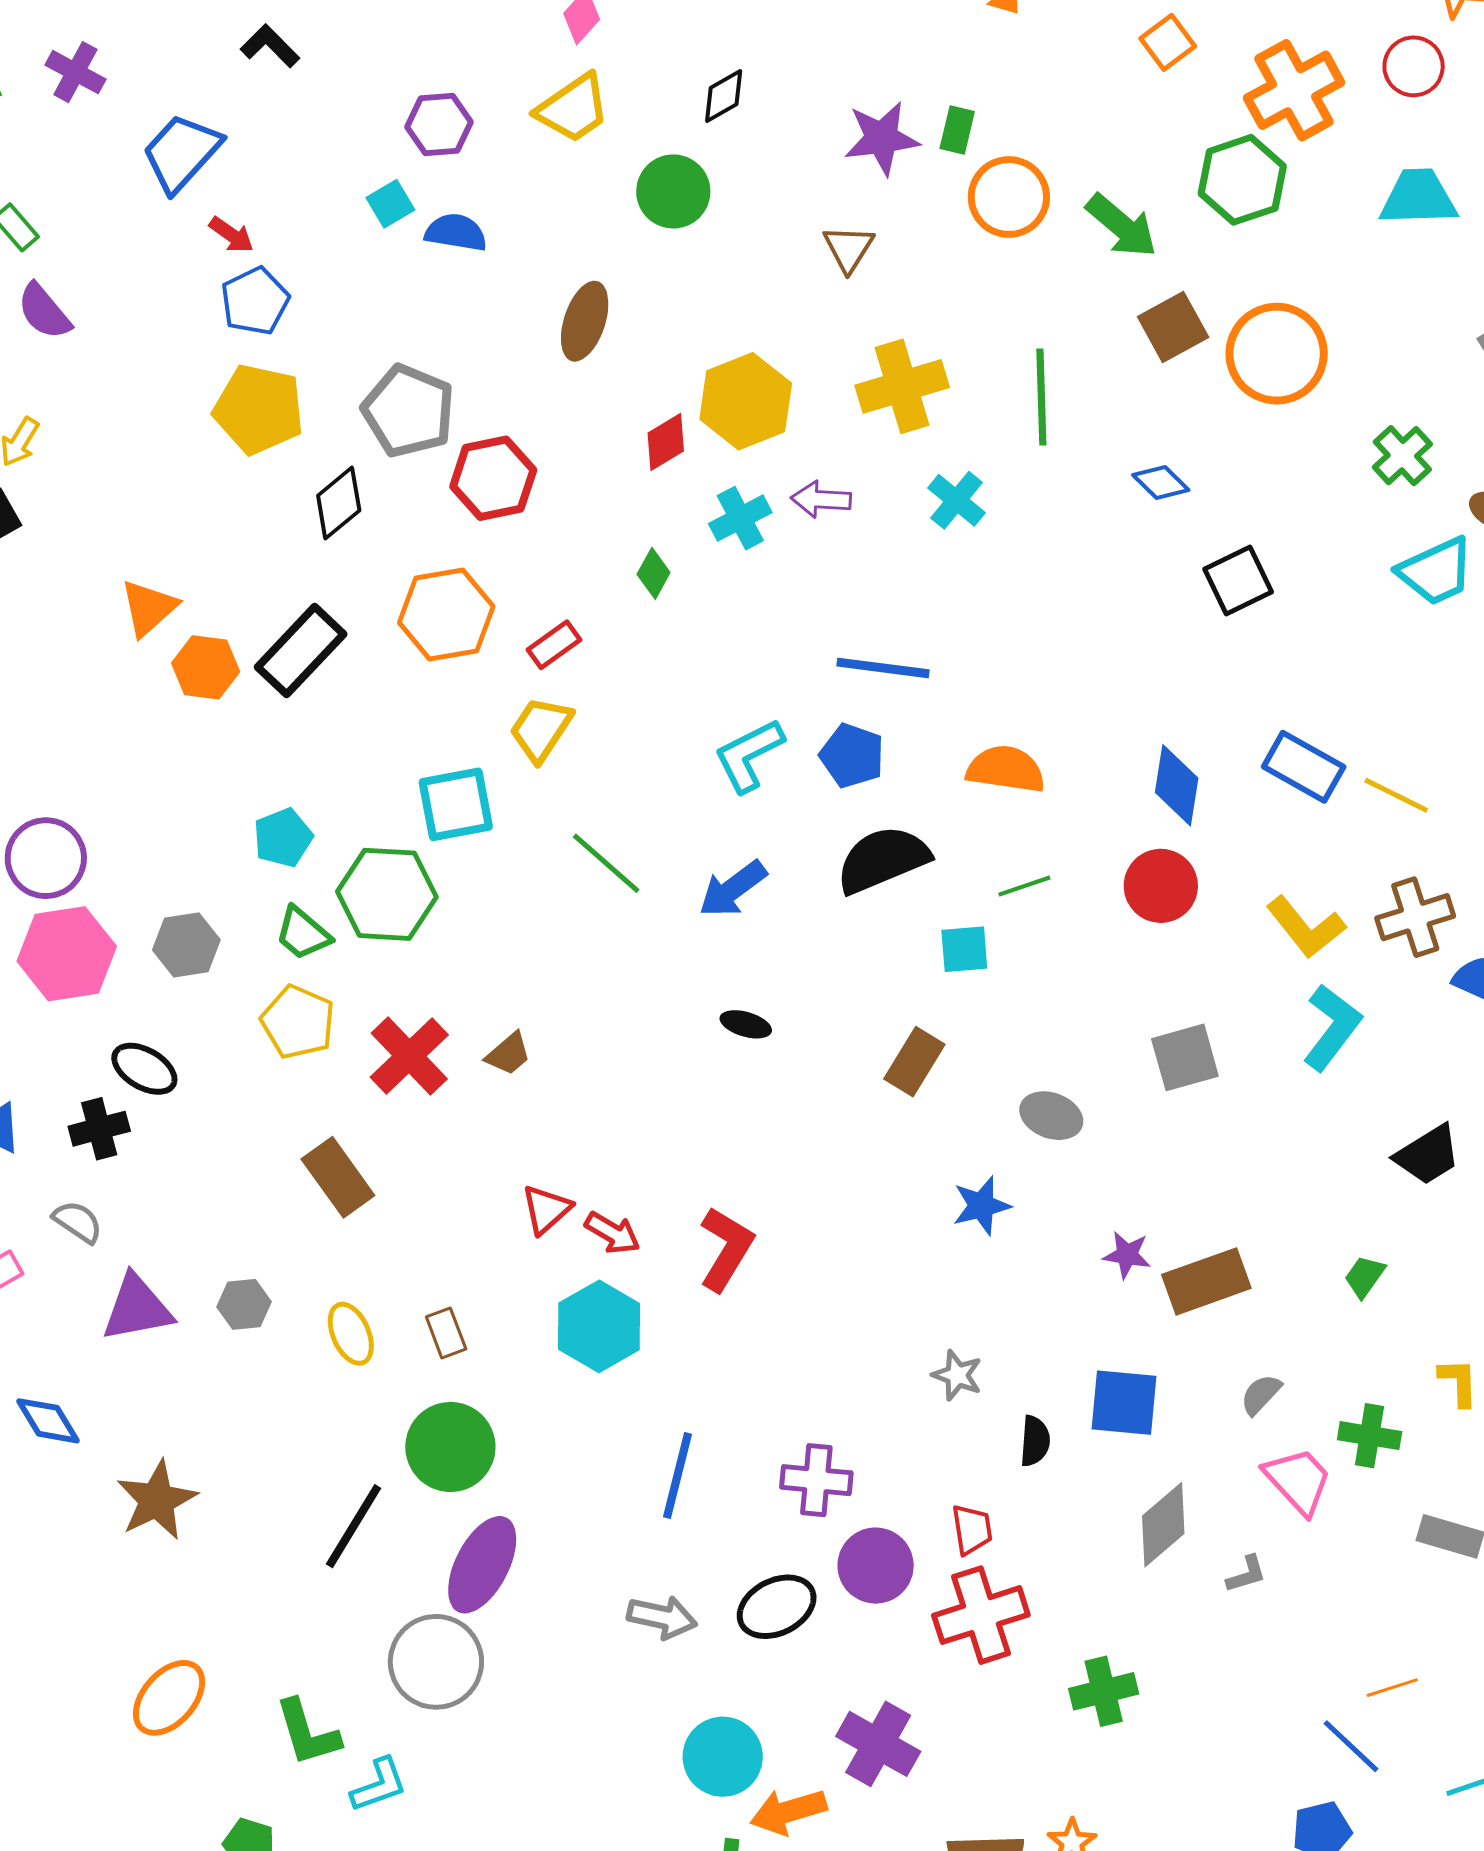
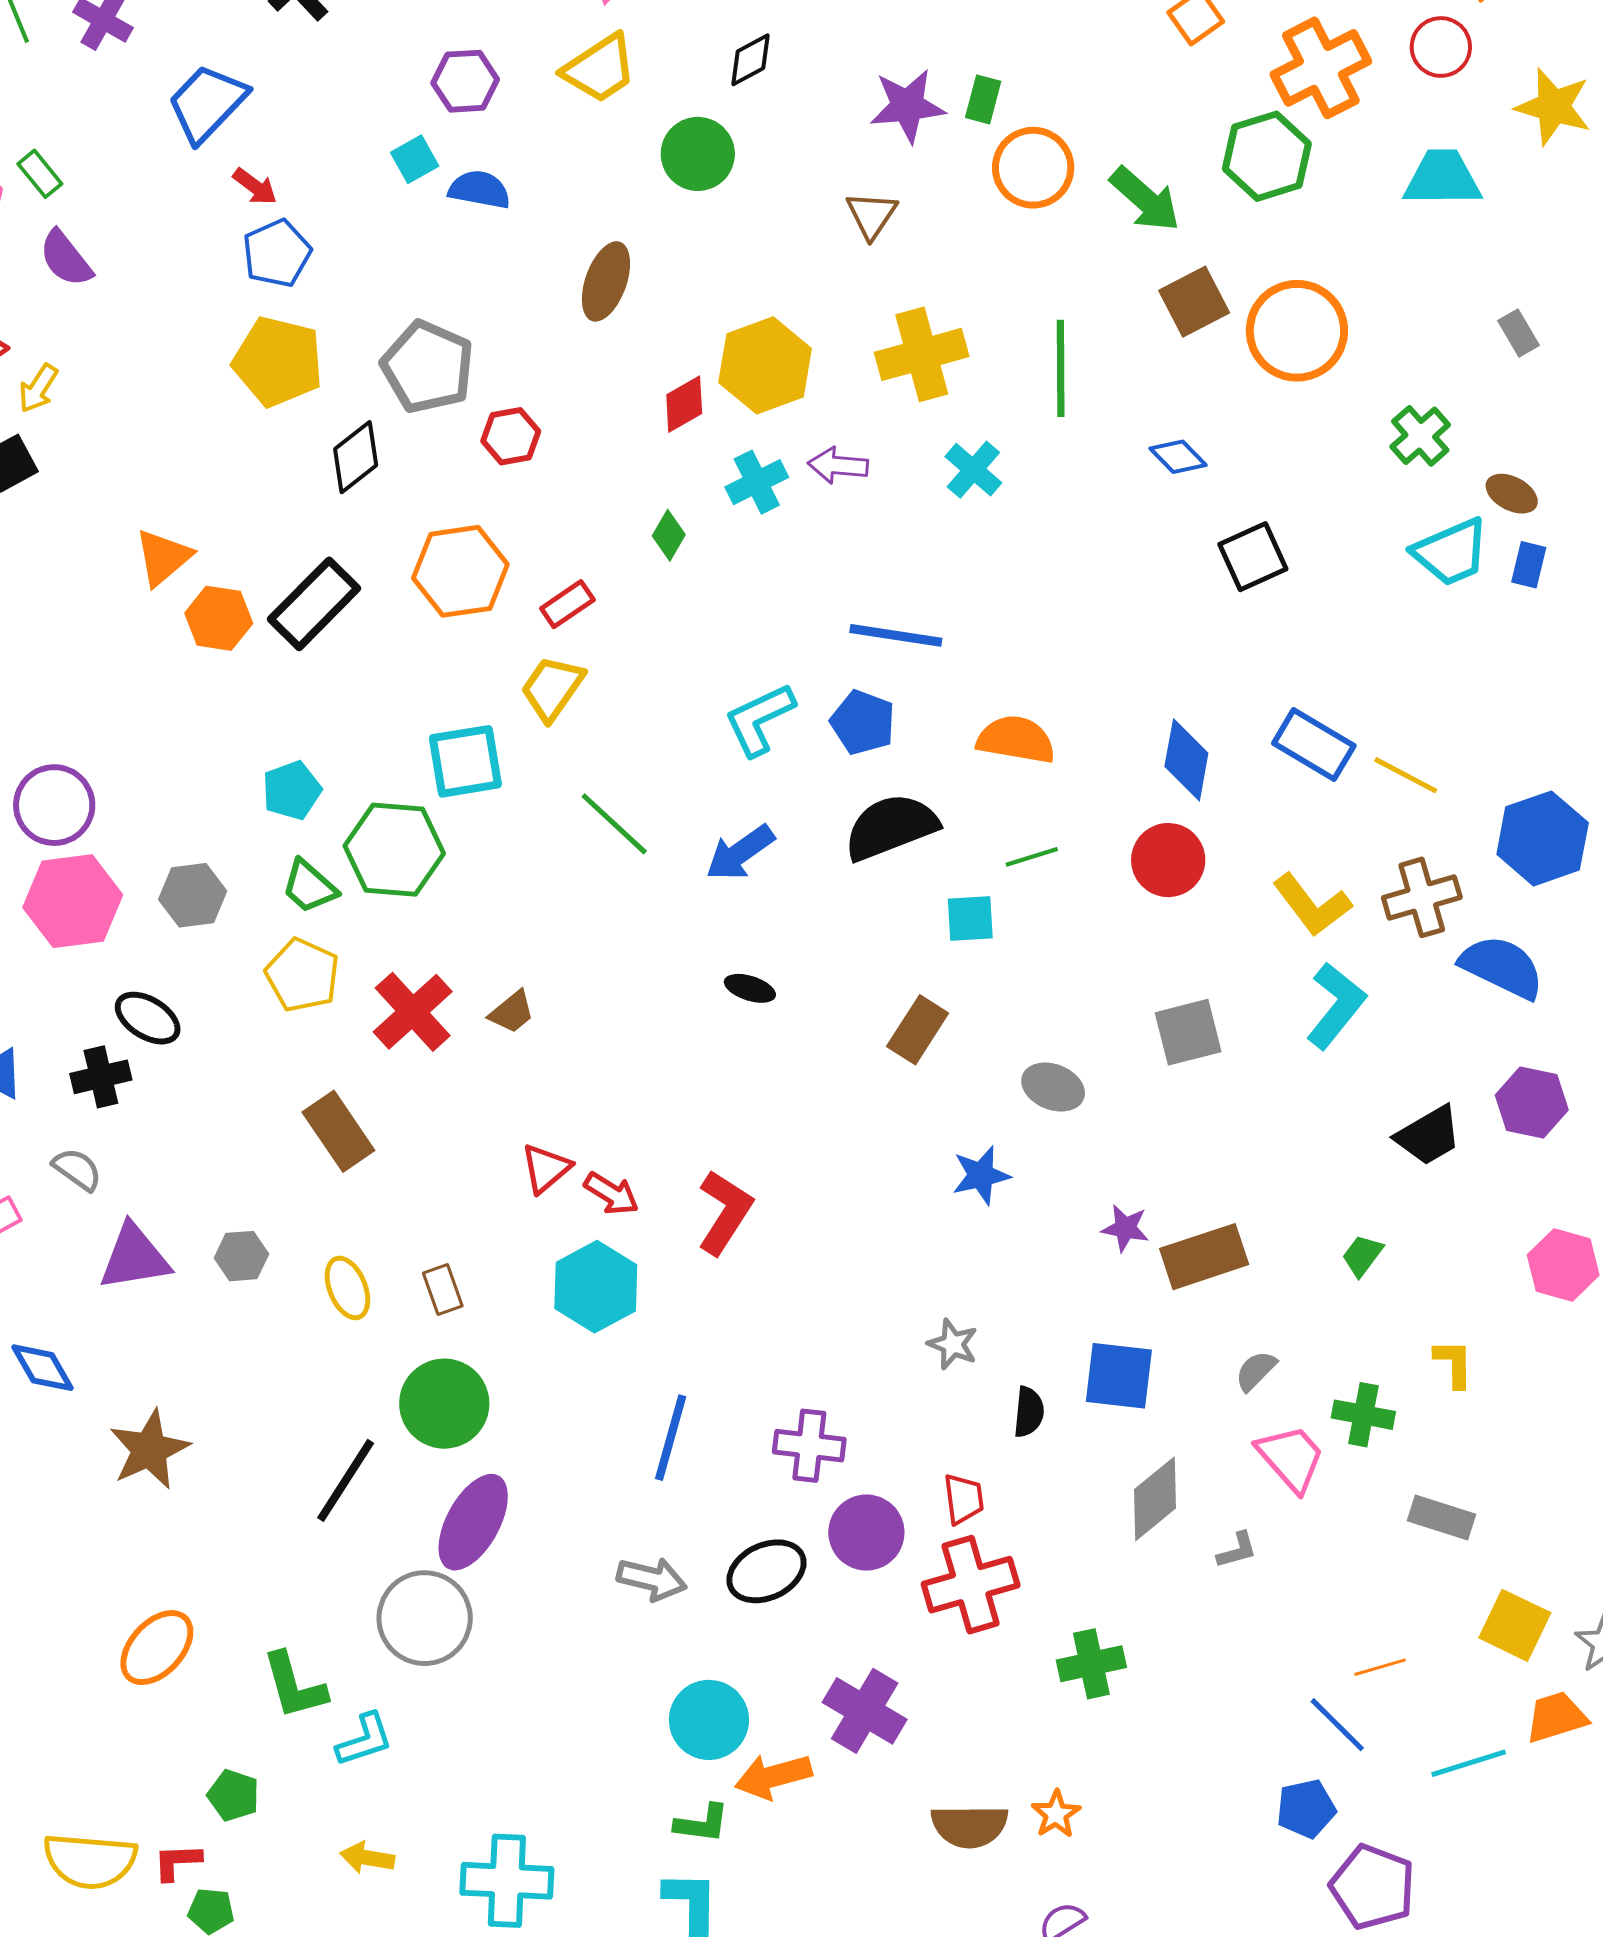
red hexagon: (493, 478) -> (511, 436), size x0.7

